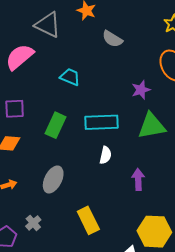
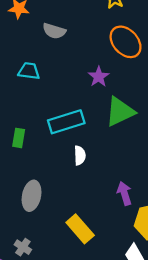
cyan trapezoid: (70, 77) -> (29, 71), moved
green rectangle: (55, 125) -> (19, 138), size x0.7
purple arrow: (138, 179) -> (124, 193), moved

